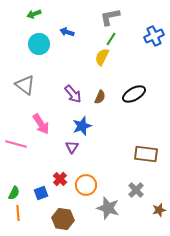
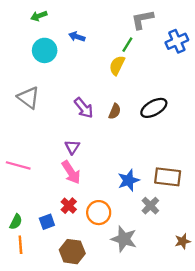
gray L-shape: (110, 17) -> (142, 19), moved
pink arrow: (41, 124) -> (71, 172), moved
blue star: (82, 126) -> (129, 180), moved
purple triangle: (72, 147) -> (72, 147), moved
gray cross: (136, 190) -> (150, 206), moved

